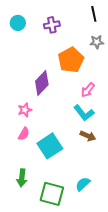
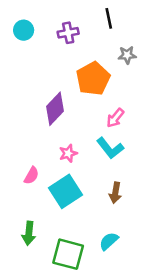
black line: (94, 14) -> (109, 18), moved
pink star: (25, 110) -> (68, 153), moved
brown arrow: (88, 136) -> (115, 193), moved, turned 77

